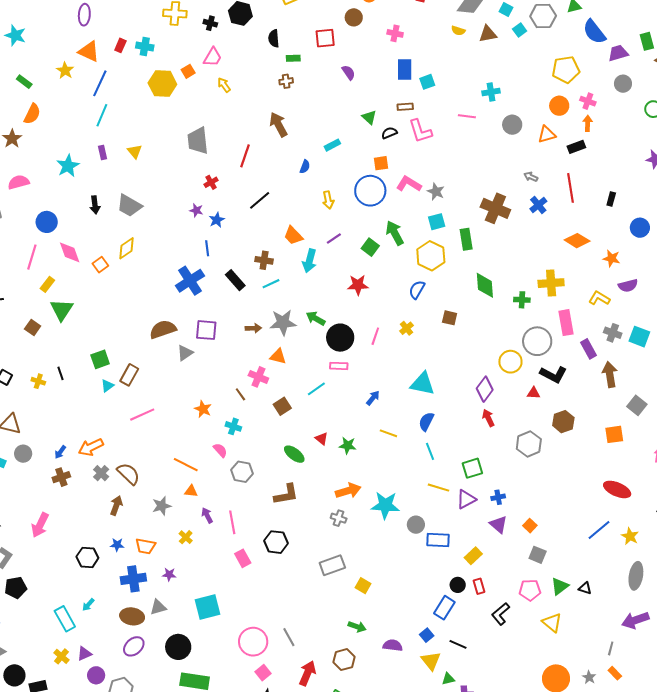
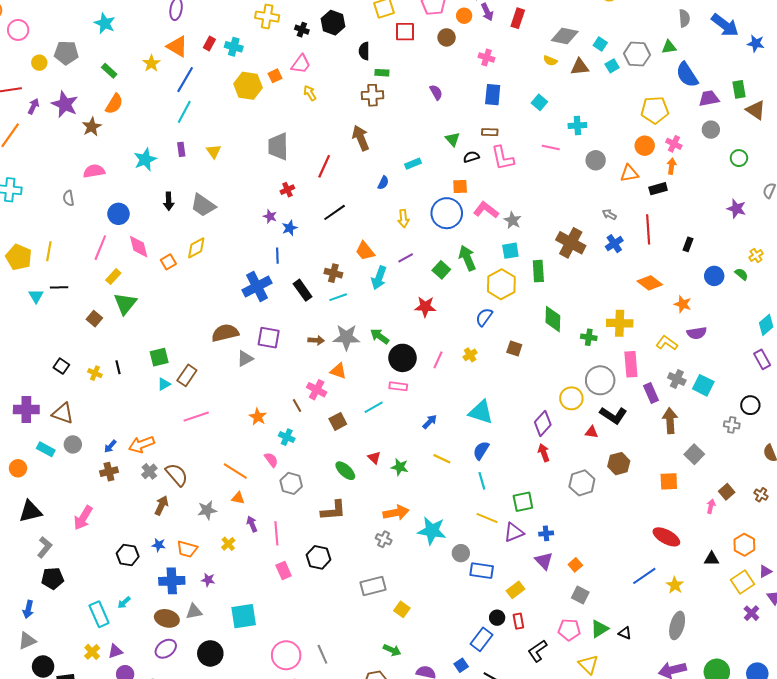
red square: (325, 38) -> (405, 32), moved
brown cross: (286, 81) -> (373, 95), size x1.5
cyan square: (427, 82) -> (539, 102), moved, turned -35

